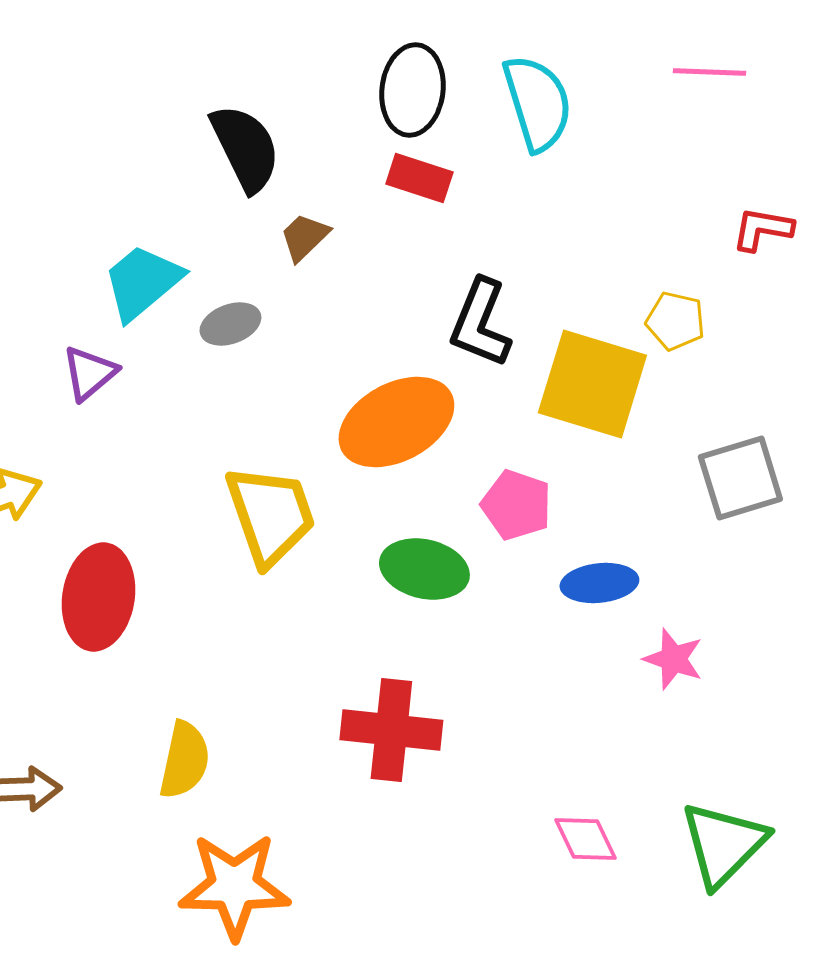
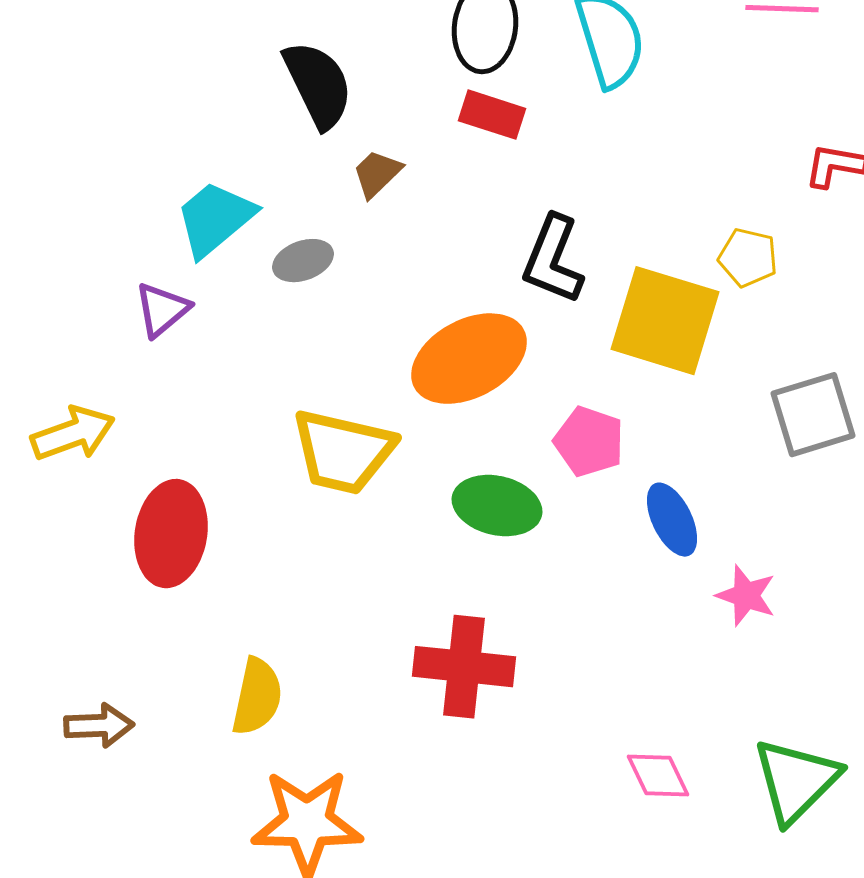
yellow trapezoid: (270, 515) -> (343, 452), turned 122
blue ellipse: (599, 583) -> (672, 520), turned 70

